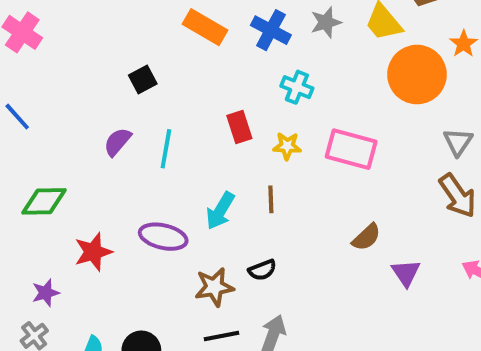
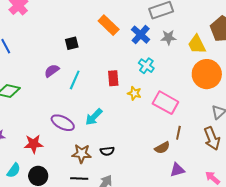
brown line: (271, 199) -> (178, 133), moved
red star: (93, 252) -> (34, 144), moved
purple triangle: (406, 273) -> (177, 170), turned 35

